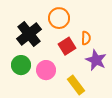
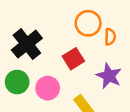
orange circle: (59, 18) -> (88, 23), moved
orange semicircle: (86, 38) -> (110, 37), moved

